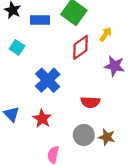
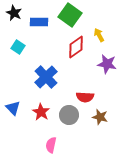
yellow arrow: (106, 34) -> (99, 35), turned -64
gray circle: (84, 135) -> (69, 115), moved
brown star: (107, 137) -> (100, 117), moved

